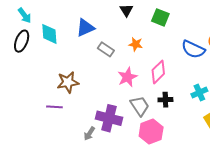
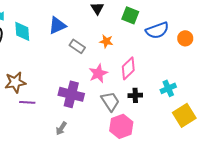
blue semicircle: (193, 49) -> (157, 30), moved, turned -45
brown star: (68, 82) -> (15, 82), moved
purple cross: (109, 118) -> (71, 94), moved

